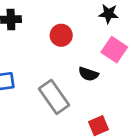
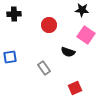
gray rectangle: (54, 97) -> (44, 68), size x0.6

